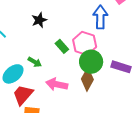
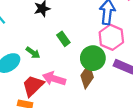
pink hexagon: (85, 43) -> (111, 37), moved
red trapezoid: (23, 95) -> (33, 86), moved

